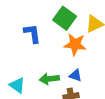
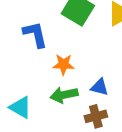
orange star: (75, 44) -> (63, 64), moved, size x0.7

